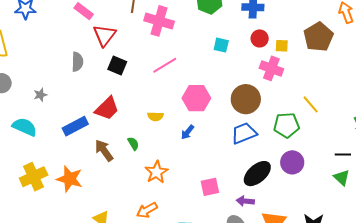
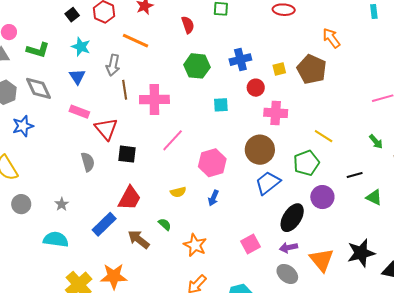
yellow square: (282, 46) -> (279, 69), moved
black line: (343, 155) -> (355, 175), moved

